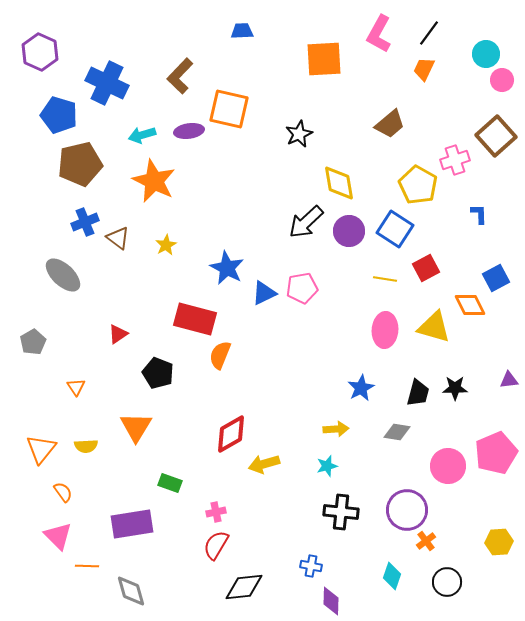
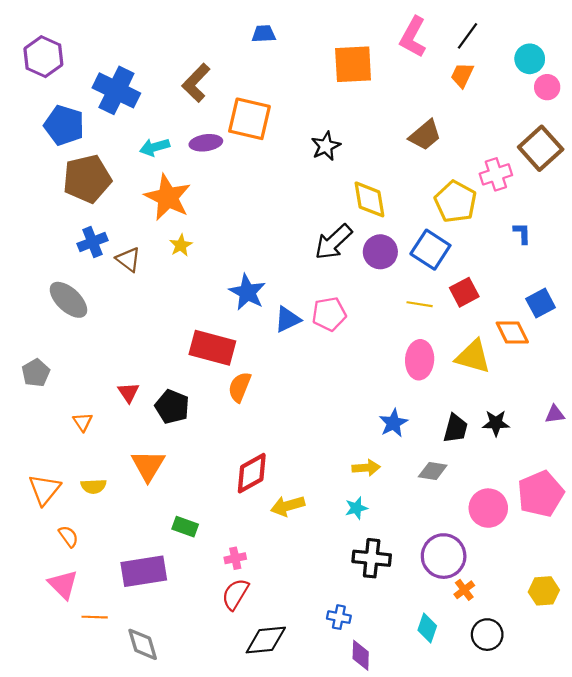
yellow star: (166, 245) -> (181, 245), moved
red triangle: (118, 334) -> (128, 392), moved, turned -30

